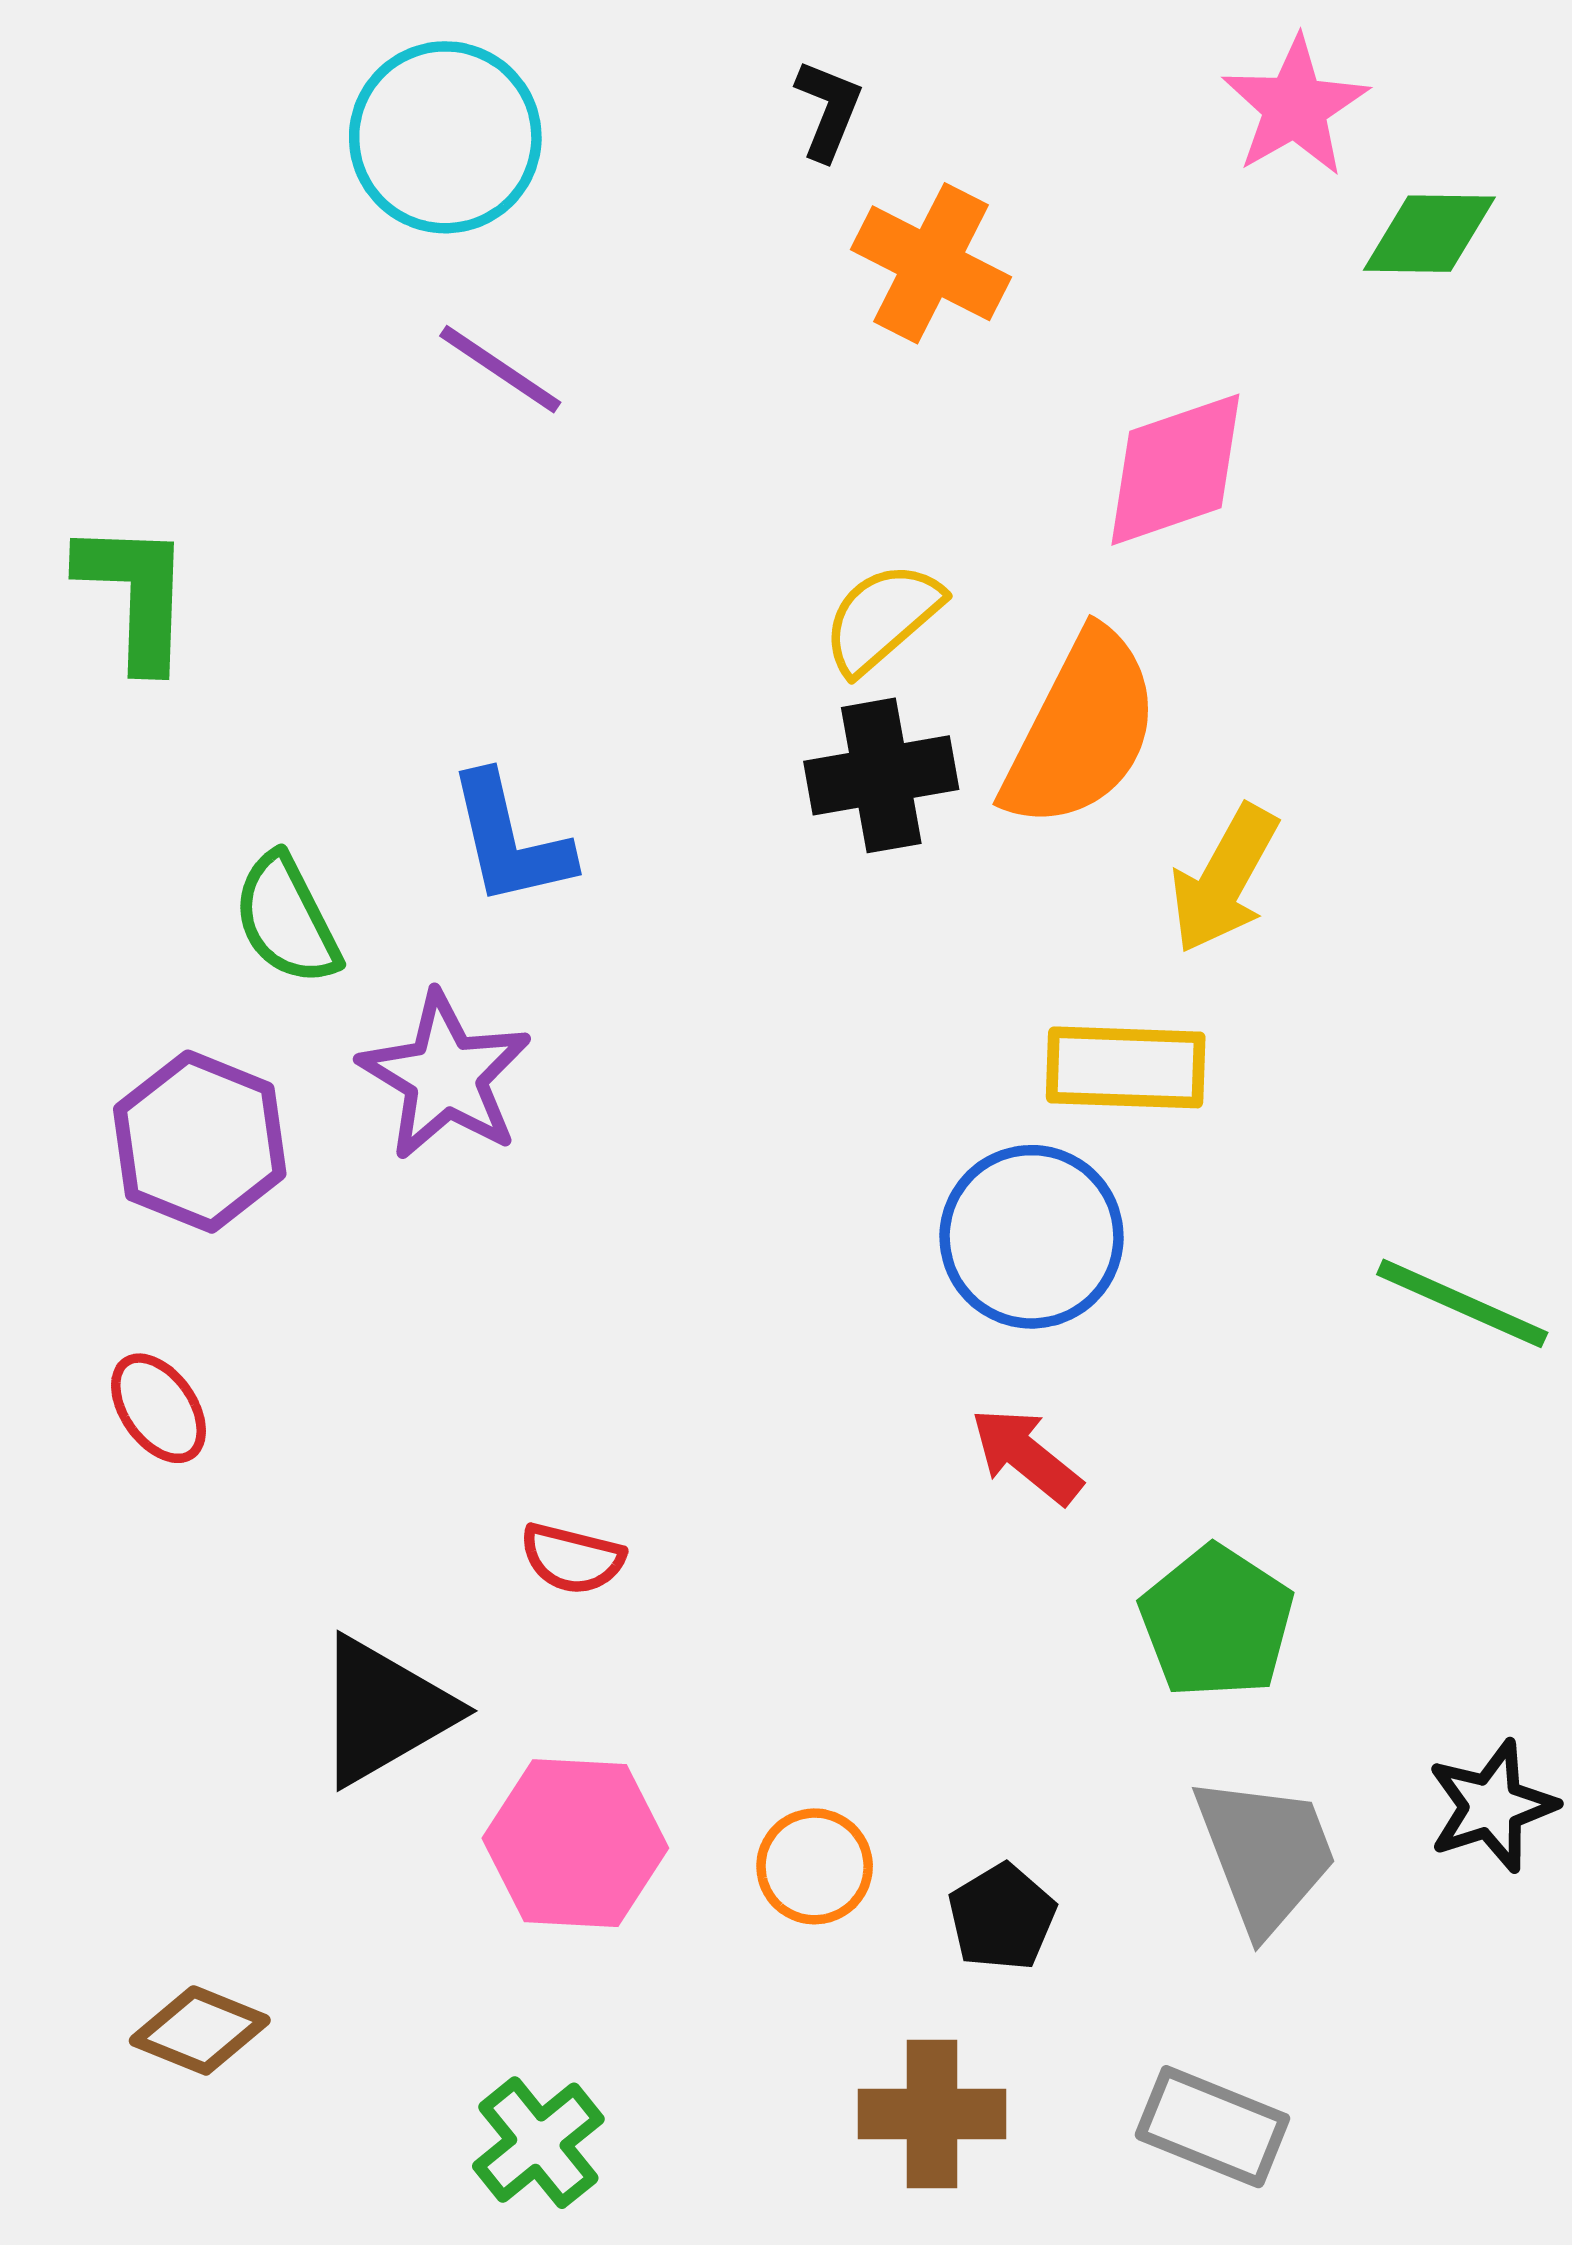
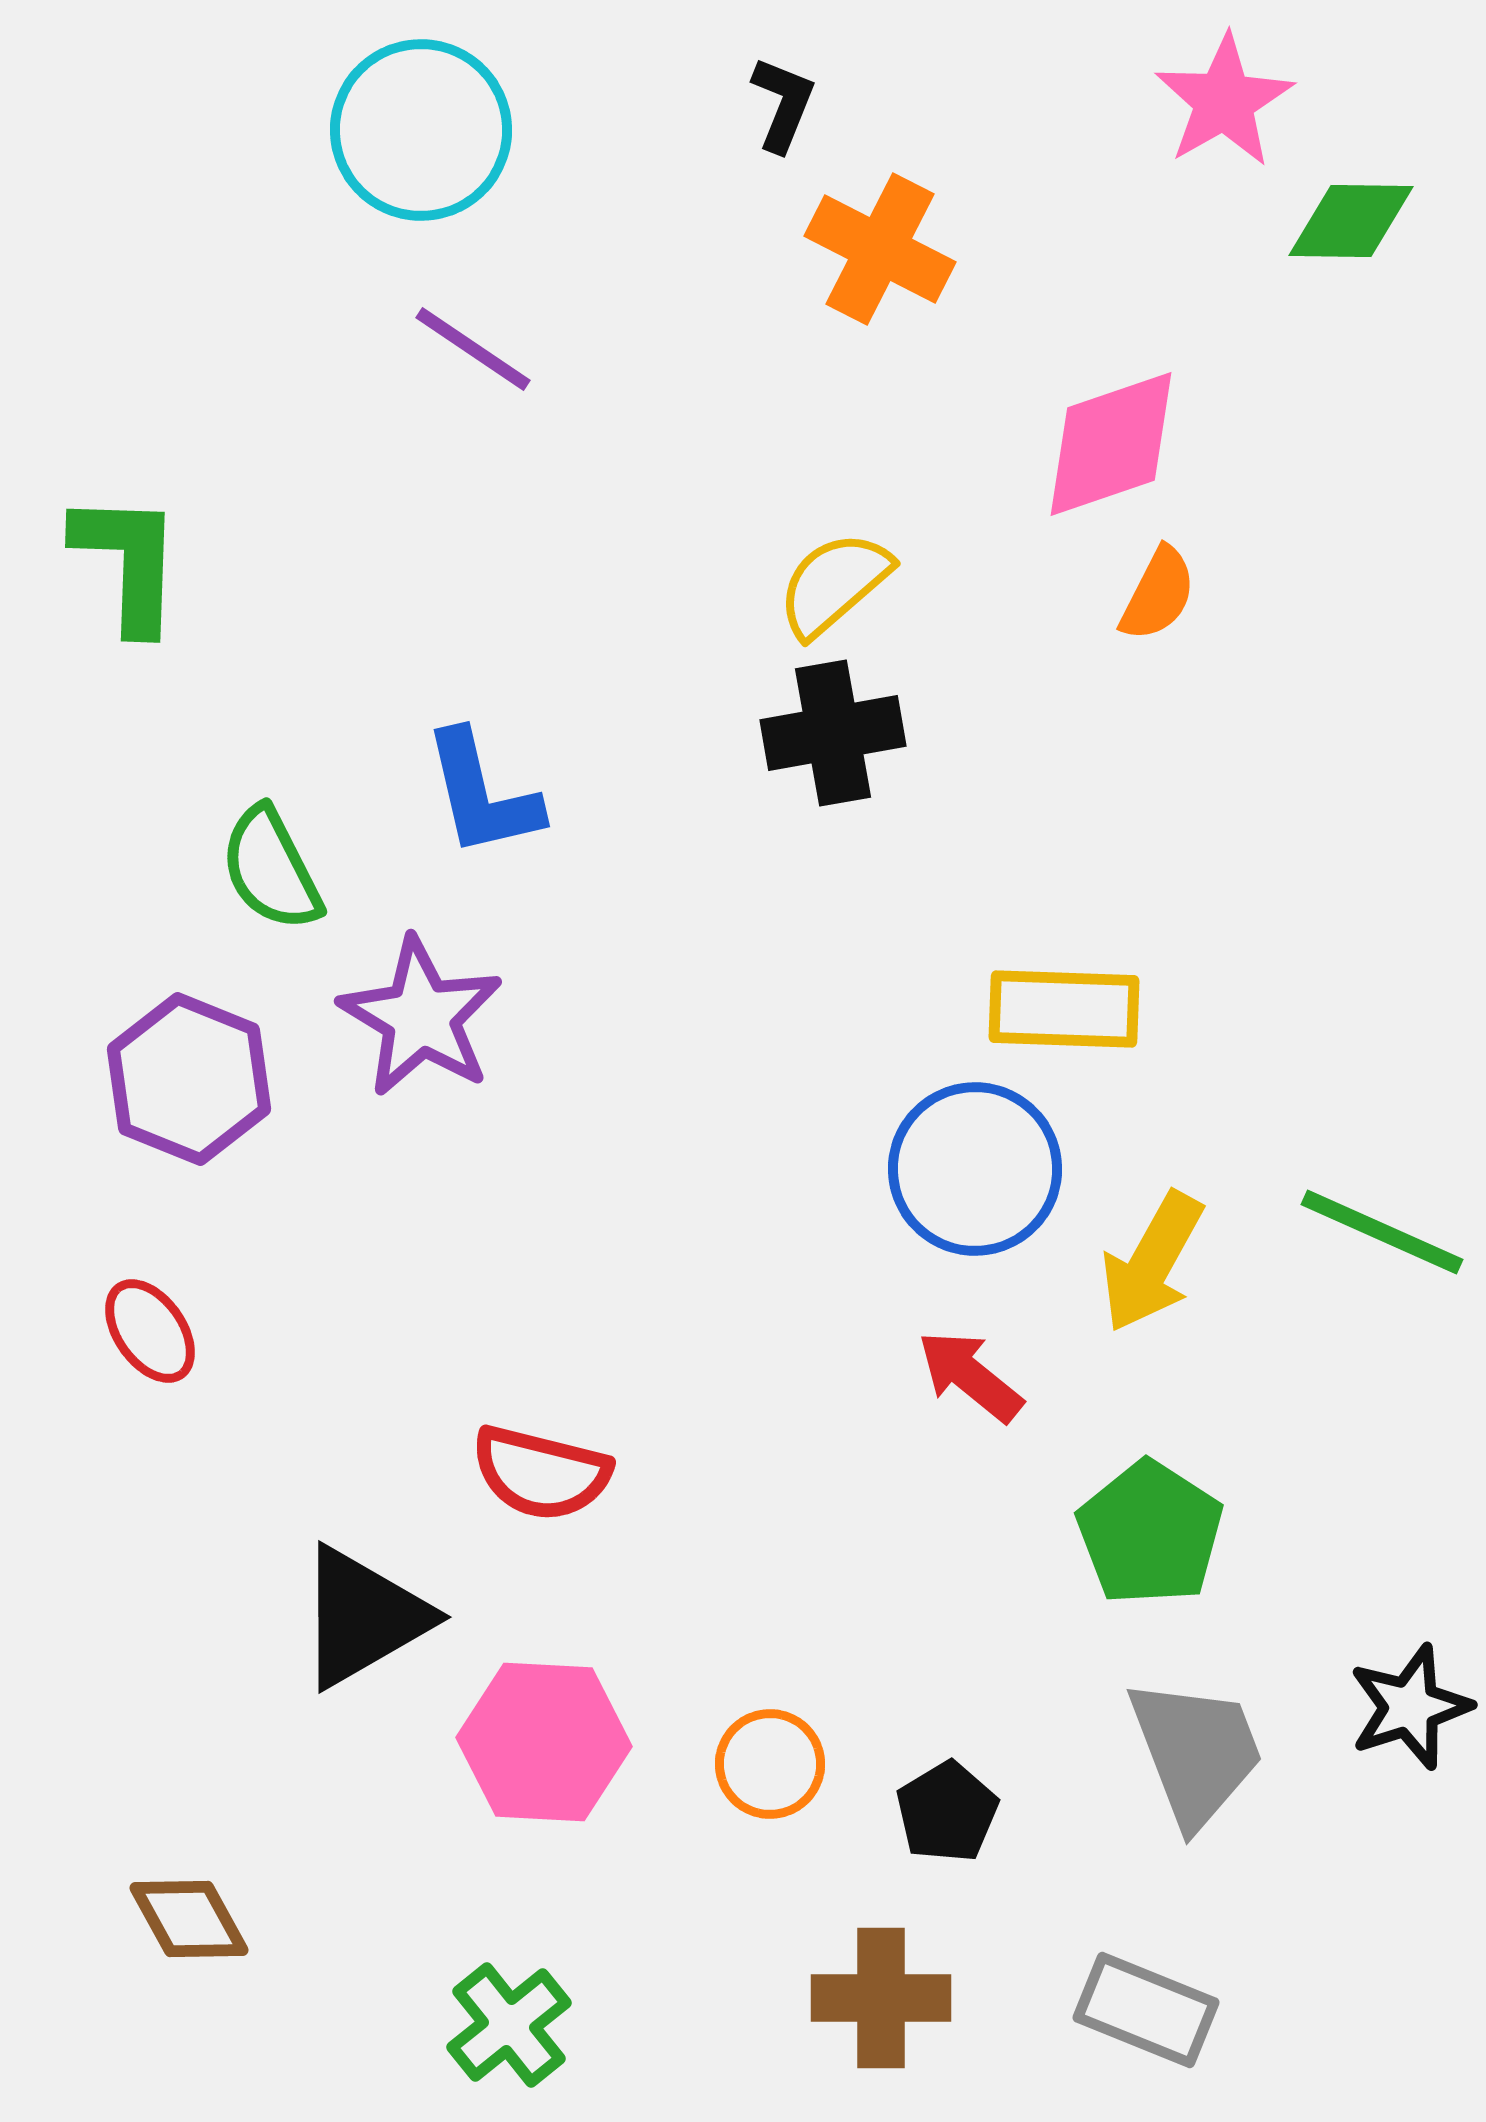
orange semicircle: (1081, 730) -> (1158, 594), moved, size x0.5
yellow arrow: (1224, 879) -> (1152, 1262), moved
red semicircle: (572, 1558) -> (541, 1473), size x1.4
brown diamond: (200, 2030) -> (189, 1919), turned 39

